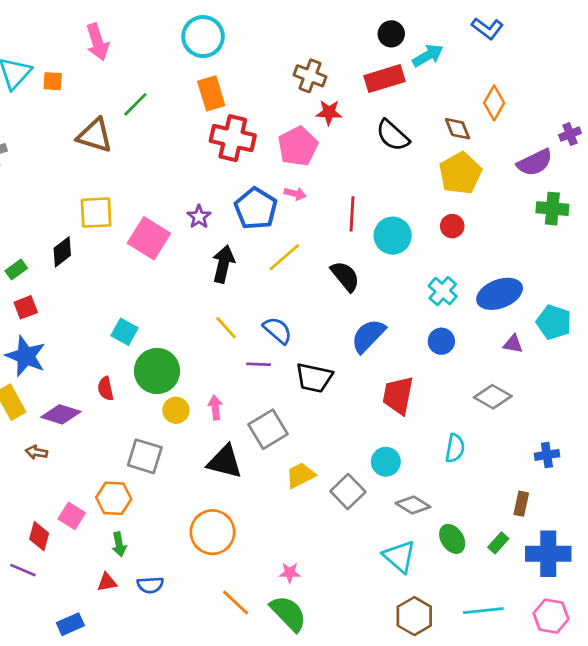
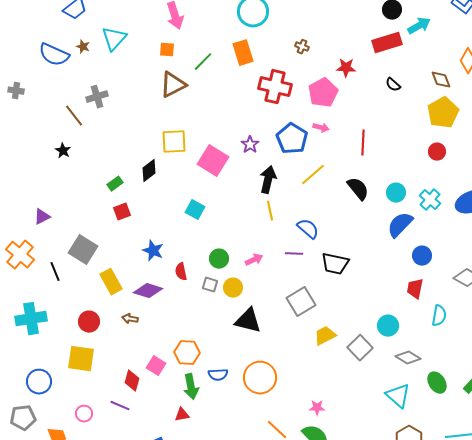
brown cross: (310, 76) -> (302, 47), moved, size x0.6
orange square: (53, 81) -> (167, 50), moved
orange rectangle: (211, 93) -> (243, 53), moved
brown triangle: (95, 135) -> (173, 85), turned -44
black semicircle: (393, 135) -> (393, 85), size x0.6
cyan circle: (393, 236) -> (396, 193), moved, size x0.7
yellow line: (226, 328) -> (270, 211), moved, turned 30
cyan square: (125, 332) -> (195, 210), moved
blue semicircle: (368, 336) -> (400, 225), moved
blue circle: (441, 341) -> (422, 256), moved
blue star: (26, 356) -> (153, 251), moved, size x0.7
green circle: (157, 371) -> (219, 259), size x0.6
red trapezoid: (398, 395) -> (415, 289), moved, size x0.7
pink arrow: (215, 408) -> (254, 260), moved, turned 72
gray square: (145, 456) -> (210, 285), moved, size x0.6
black triangle: (225, 462) -> (248, 321), moved
green arrow: (119, 544) -> (191, 387), size x1.4
blue semicircle: (150, 585) -> (218, 375), moved

